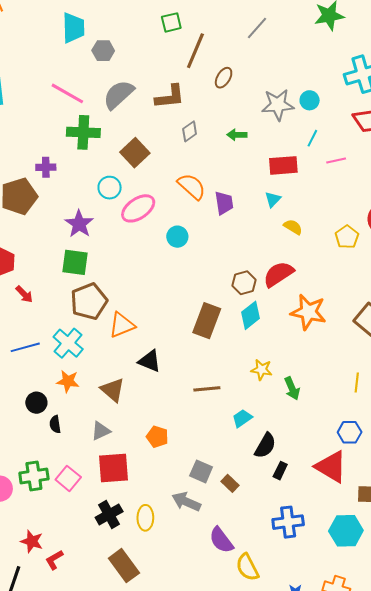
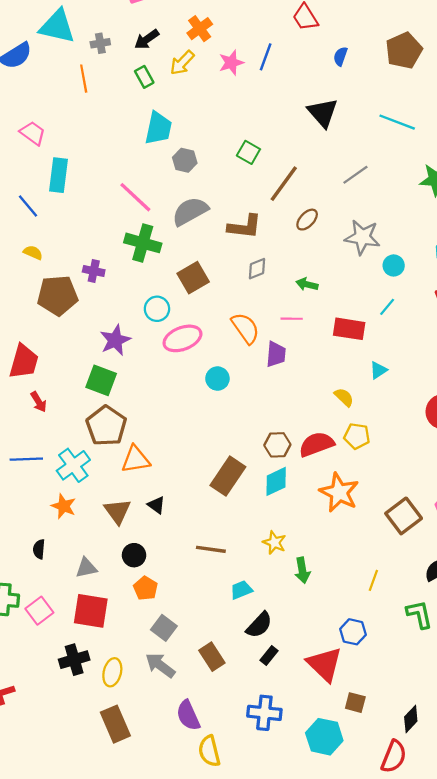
green square: (171, 22) -> (248, 152), moved, turned 30
gray star: (278, 105) -> (362, 237), moved
pink line: (336, 160) -> (292, 319), moved
cyan triangle: (273, 199) -> (378, 370), moved
yellow pentagon: (347, 237) -> (357, 436), moved, turned 30
brown pentagon: (89, 301) -> (106, 426), turned -30
black triangle: (150, 361) -> (156, 505), size x0.7
brown triangle: (113, 390) -> (117, 511), moved
black circle: (36, 403) -> (134, 555), moved
gray square: (201, 471) -> (164, 628), moved
brown rectangle: (230, 483) -> (212, 657), size x1.4
brown rectangle: (124, 566) -> (115, 724), moved

